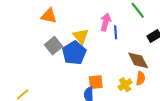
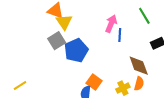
yellow triangle: (81, 36) -> (64, 22), moved
orange square: (96, 82) -> (94, 82), turned 35

